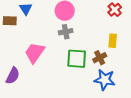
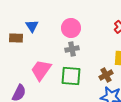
green square: (77, 59) -> (71, 76), moved

